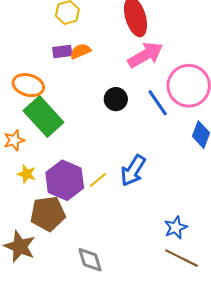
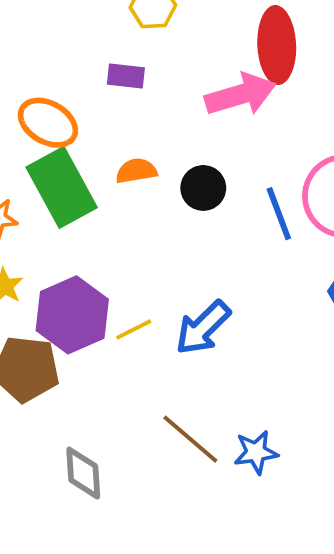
orange semicircle: (80, 51) -> (136, 171), moved
pink arrow: (145, 55) -> (241, 95), moved
brown line: (182, 258) -> (190, 439), moved

